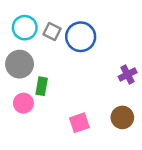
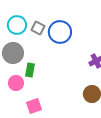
pink square: (79, 123) -> (34, 106), moved

